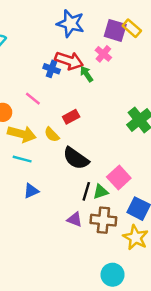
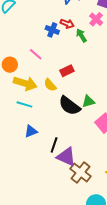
red arrow: (69, 61) -> (67, 24), size x0.6
black line: (86, 191) -> (54, 145), moved
green triangle: (101, 192) -> (88, 101), moved
purple triangle: (75, 219) -> (66, 157), size x1.5
brown cross: (103, 220) -> (81, 173), moved, turned 30

